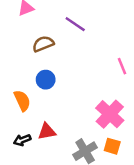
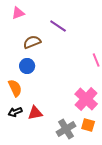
blue circle: (46, 80) -> (27, 66), moved
black arrow: (22, 140) -> (15, 112), moved

